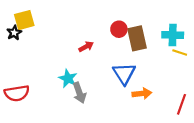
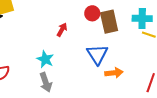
red arrow: (86, 47) -> (62, 30), turned -32
gray arrow: (79, 93) -> (46, 82), moved

